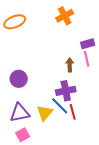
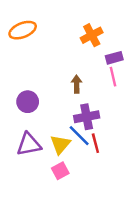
orange cross: (65, 16) -> (92, 35), moved
brown arrow: (70, 65) -> (77, 84), moved
pink square: (23, 135) -> (60, 171), moved

